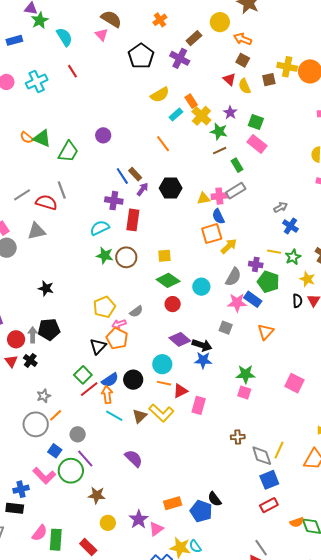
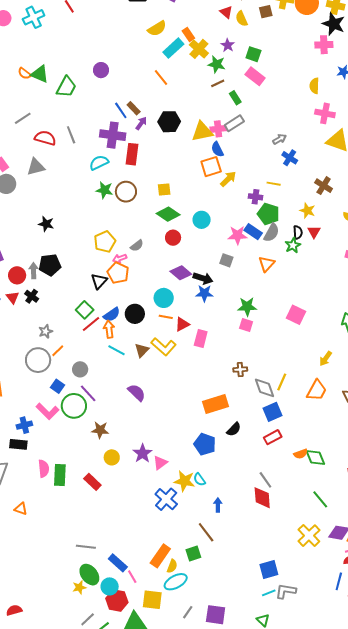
cyan rectangle: (176, 115) -> (173, 48), size x1.5
gray line: (62, 190) -> (71, 135), moved
gray line: (22, 195) -> (23, 118), moved
yellow triangle: (203, 198) -> (202, 132), size x1.6
purple cross: (114, 201) -> (113, 135), size x1.4
green star: (293, 257) -> (293, 245), moved
gray semicircle: (233, 277) -> (272, 233), moved
black semicircle: (215, 499) -> (234, 429), moved, turned -98
orange rectangle: (173, 503) -> (215, 404), moved, size x1.4
pink semicircle: (40, 533) -> (44, 469), turned -42

